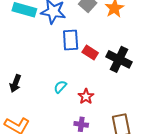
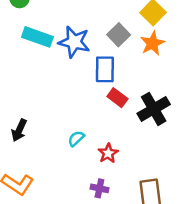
blue rectangle: (71, 40) -> (105, 69), moved
black cross: (119, 59) -> (154, 109), turned 30

